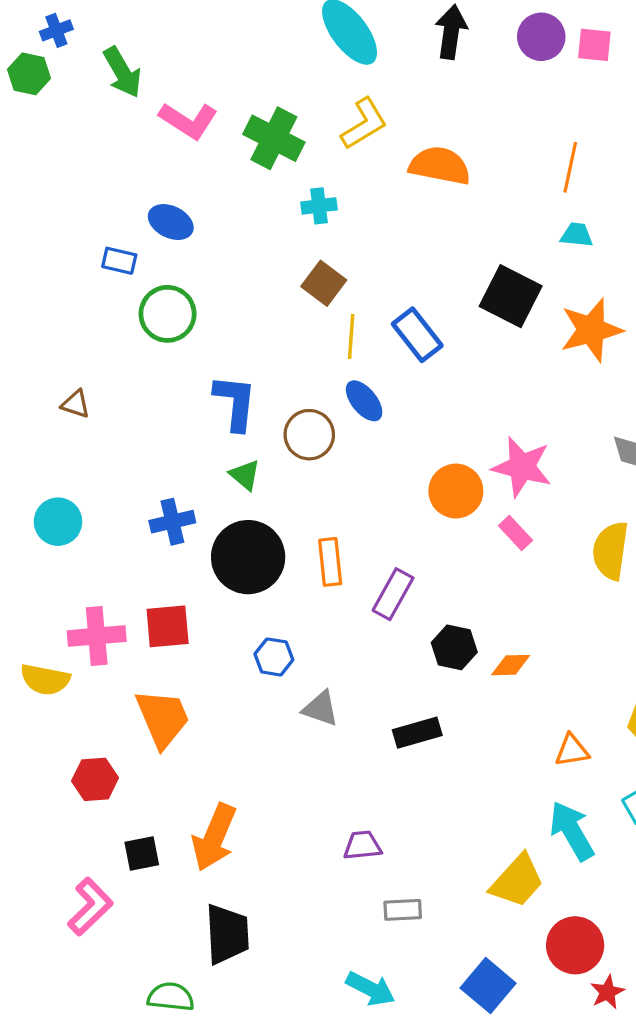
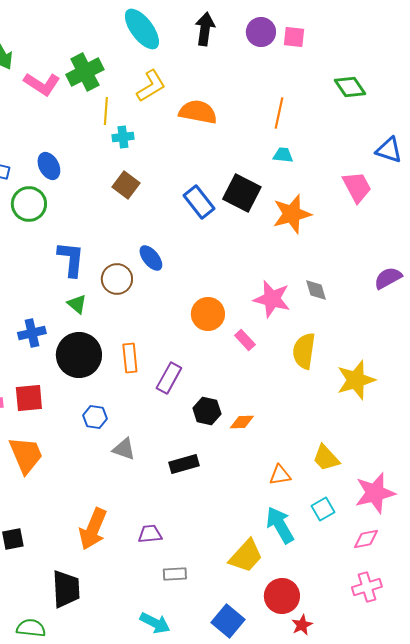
green cross: (274, 138) -> (85, 72), moved, turned 36
blue ellipse: (171, 222) -> (49, 166), moved, turned 36
blue rectangle: (417, 335) -> (199, 202), moved
yellow line: (351, 336) -> (106, 111), moved
pink star: (522, 467) -> (272, 299), moved
orange arrow: (214, 837) -> (93, 529), moved

